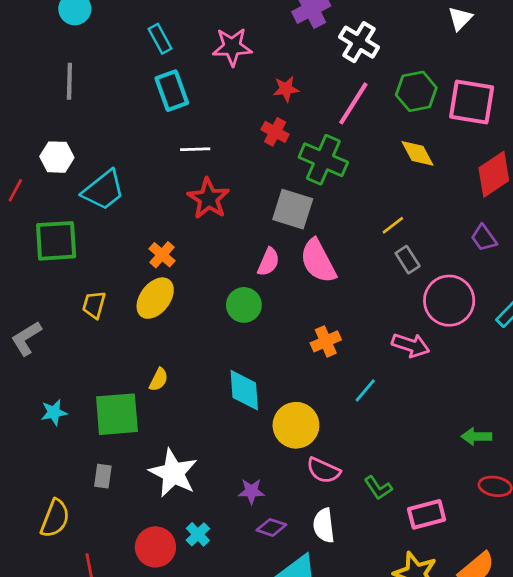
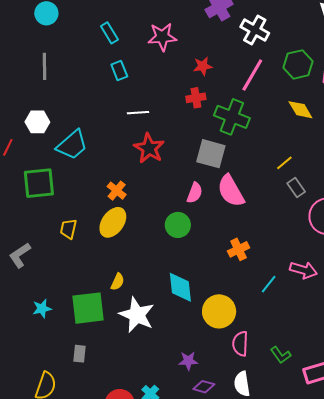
cyan rectangle: (172, 91) -> (119, 70), size x0.7
red cross: (275, 132) -> (196, 98), turned -36
pink arrow: (411, 345) -> (303, 270), moved
pink semicircle: (323, 470) -> (240, 344), turned 70
white star: (173, 473) -> (137, 315), moved

